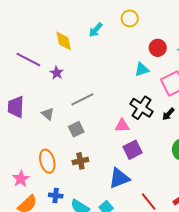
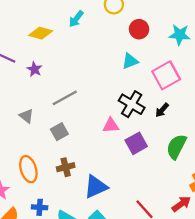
yellow diamond: (64, 41) -> (41, 33), turned -60
red circle: (158, 48) -> (139, 29), moved
purple square: (133, 150) -> (136, 143), moved
blue triangle: (119, 178) -> (96, 187), moved

